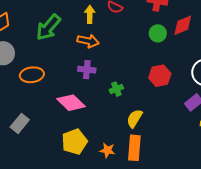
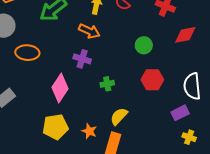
green circle: (158, 33) -> (144, 45), moved
pink diamond: (71, 103) -> (60, 88), turned 68
orange star: (107, 150) -> (89, 131), moved

